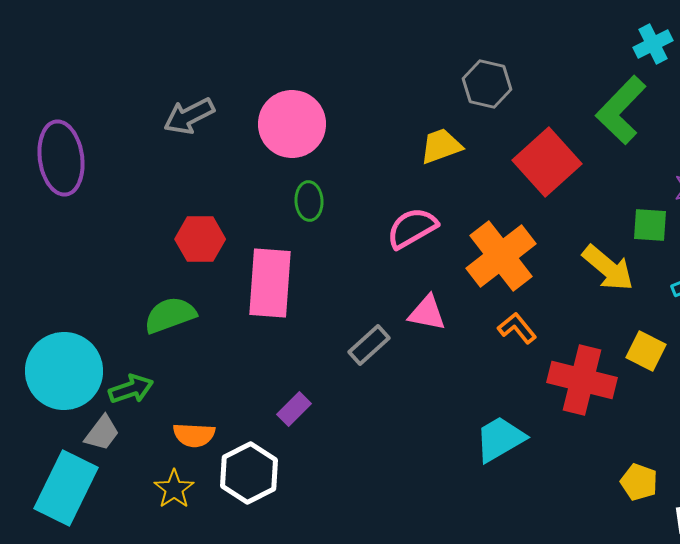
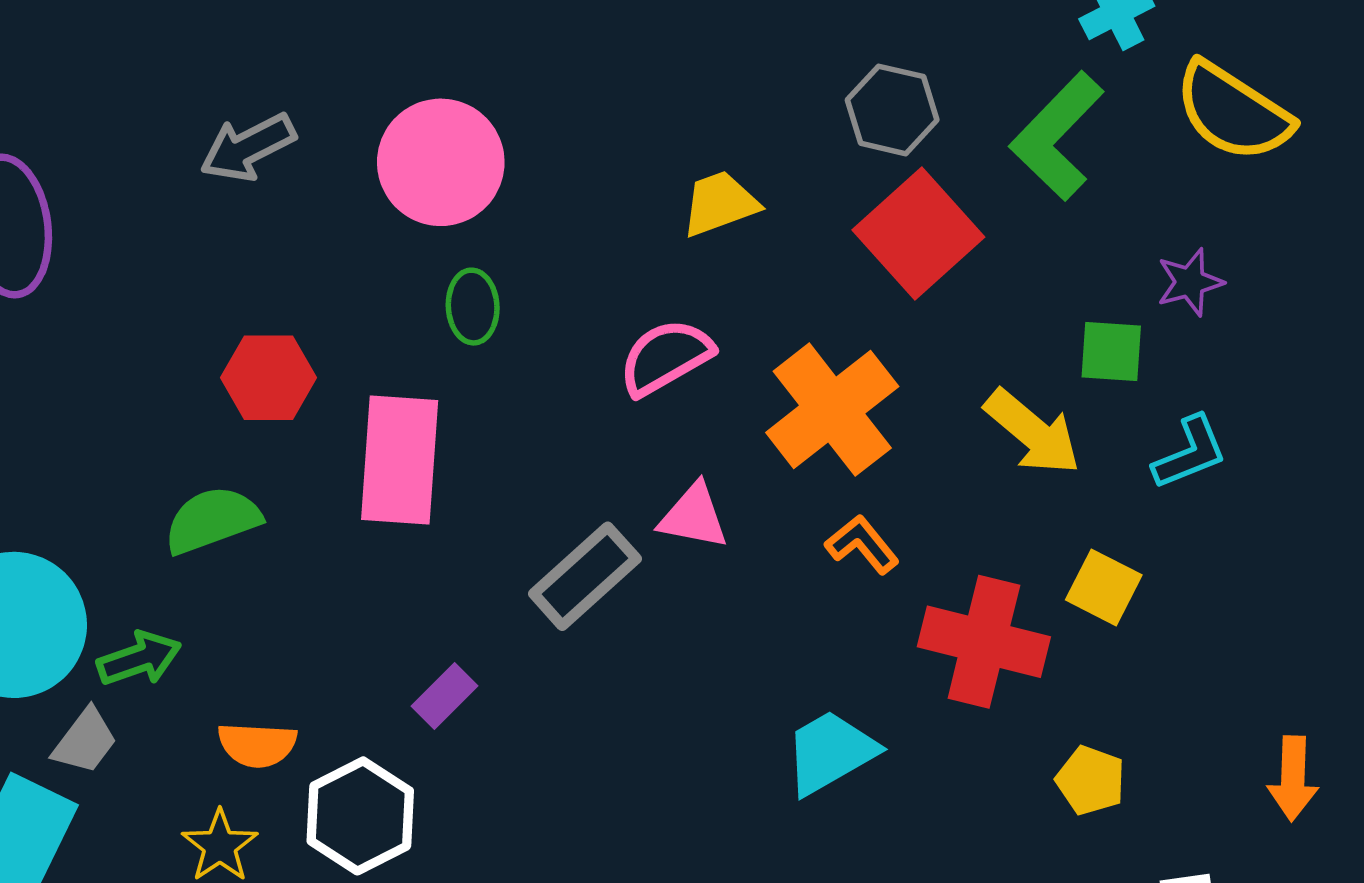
gray hexagon: (487, 84) -> (892, 110), moved
gray rectangle: (369, 345) -> (585, 576), size x1.4
yellow pentagon: (639, 482) -> (1091, 780), moved

